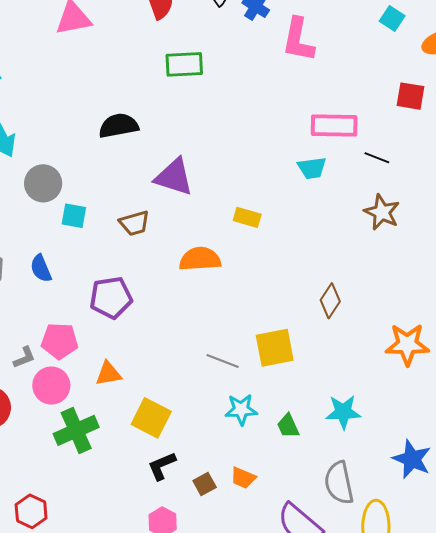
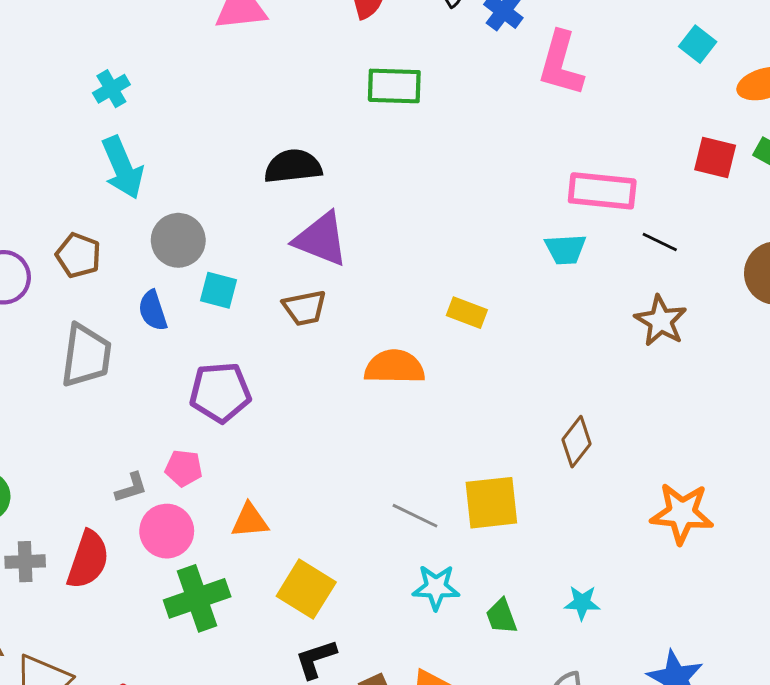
purple triangle: (174, 177) -> (321, 239), moved
blue semicircle: (41, 268) -> (153, 311), moved
purple pentagon: (111, 298) -> (220, 392), moved
pink pentagon: (60, 341) -> (184, 468), size x0.7
cyan star: (343, 412) -> (582, 603), size x0.7

